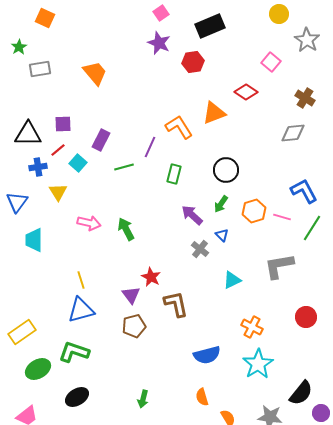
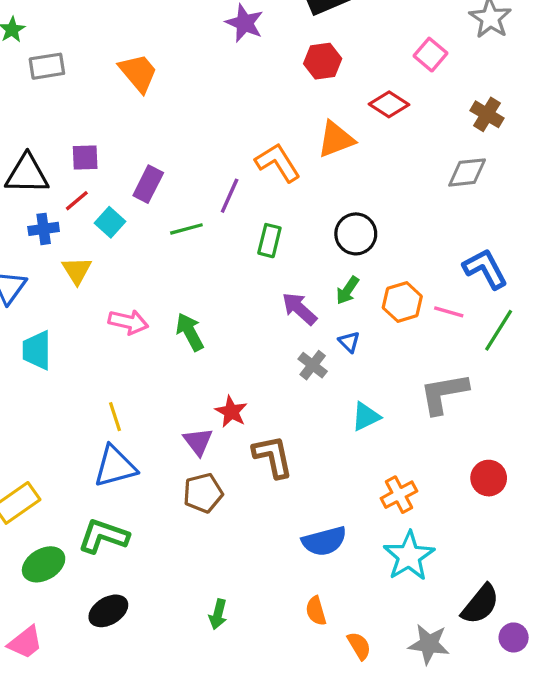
red hexagon: (193, 62) -> (323, 61), moved
orange cross: (252, 327) -> (399, 495), turned 35

